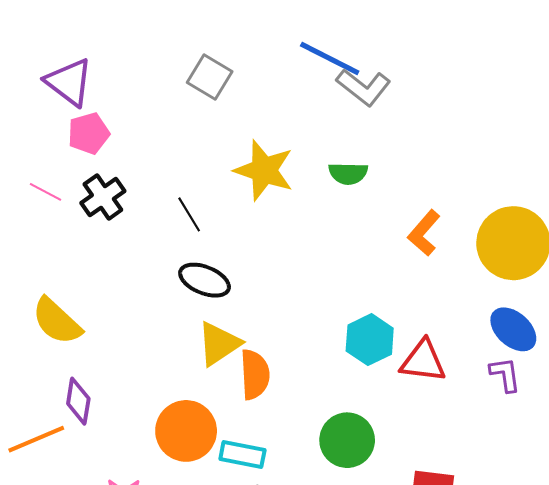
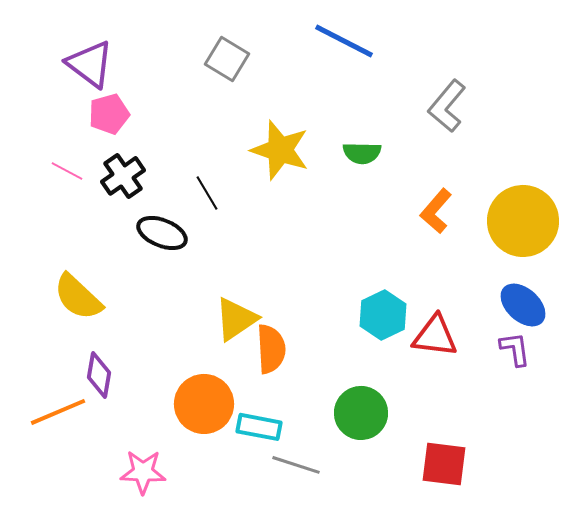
gray L-shape: (364, 87) -> (447, 106), moved, turned 92
black ellipse: (205, 280) -> (162, 233), moved

